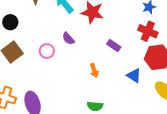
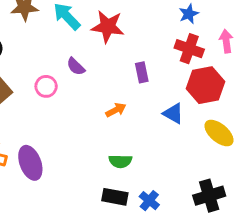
purple rectangle: (114, 46) -> (142, 72), turned 48
orange arrow: (94, 71) -> (116, 110), turned -96

